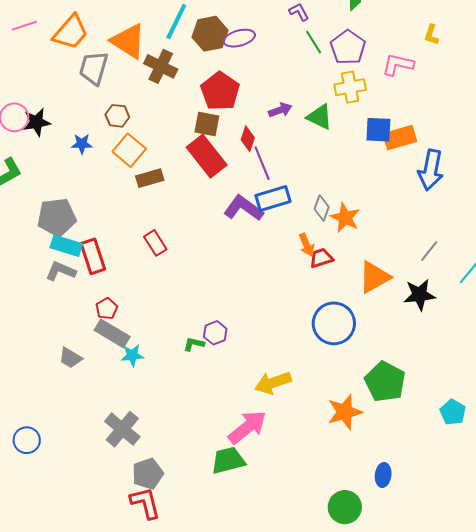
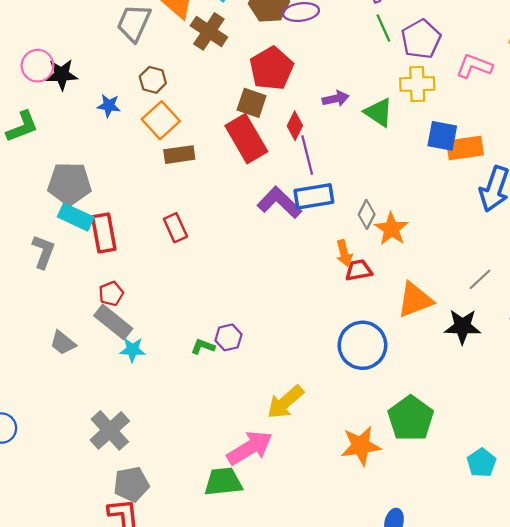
gray L-shape: (61, 271) -> (43, 252), moved, turned 80
yellow arrow: (273, 383) -> (285, 402), turned -30

